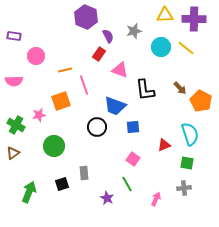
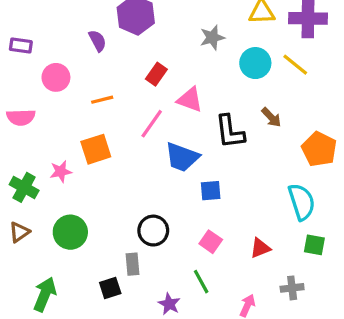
purple semicircle: (108, 36) -> (97, 41), moved
pink line: (84, 85) -> (152, 124), moved, turned 54
brown arrow: (180, 88) -> (271, 117), moved
black circle: (97, 127) -> (153, 231), moved
red triangle: (164, 145) -> (260, 248), moved
green circle: (54, 146) -> (70, 232), moved
green square: (187, 163) -> (314, 245), moved
black square: (62, 184) -> (110, 288), moved

